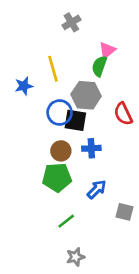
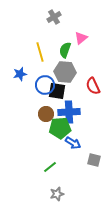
green semicircle: (99, 66) -> (65, 50), moved
blue star: (24, 86) -> (20, 74), moved
blue cross: (91, 148) -> (69, 112), size x1.5
green pentagon: (57, 177) -> (60, 128), moved
blue arrow: (97, 189) -> (73, 143), turned 77

